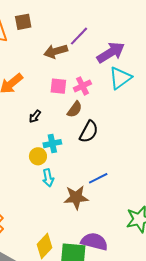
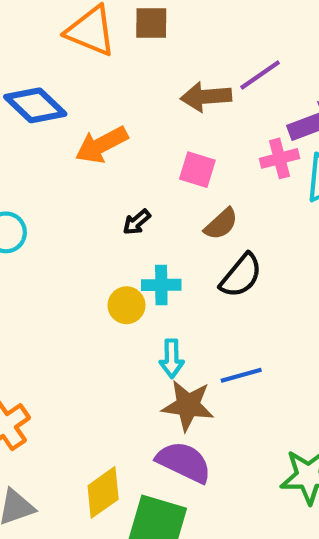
pink cross: (82, 86) -> (280, 158), moved
cyan arrow: (48, 178) -> (172, 359), moved
purple semicircle: (94, 242) -> (184, 462), moved

